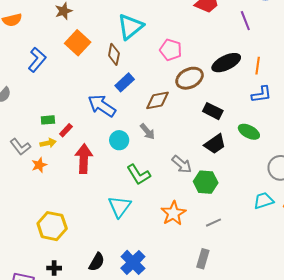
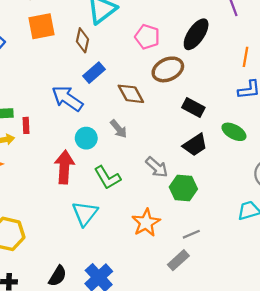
orange square: (78, 43) -> (42, 26), turned 35
black ellipse: (226, 63) -> (196, 34), moved, turned -32
brown diamond: (158, 100) -> (131, 94), turned 70
red rectangle: (66, 130) -> (26, 125), turned -48
red arrow: (84, 159) -> (64, 167), moved
gray rectangle: (203, 259) -> (178, 260), moved, turned 30

